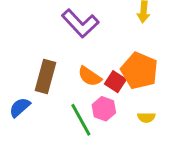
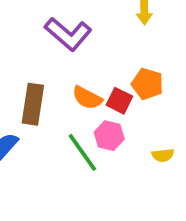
orange pentagon: (139, 71) -> (147, 84), size x0.7
yellow semicircle: (146, 117) -> (163, 155), moved

